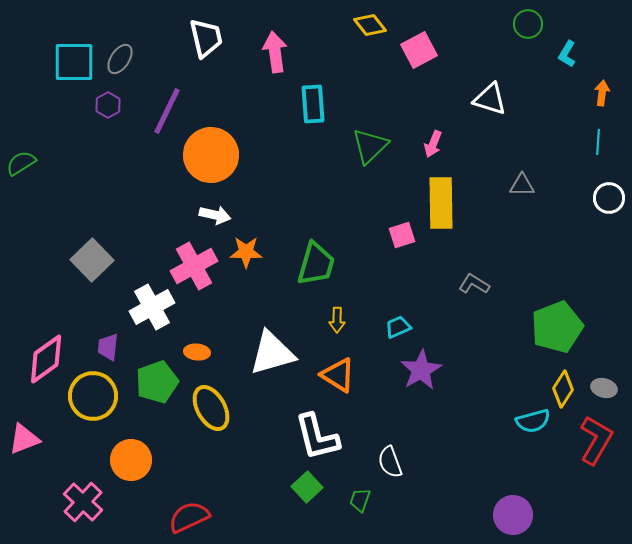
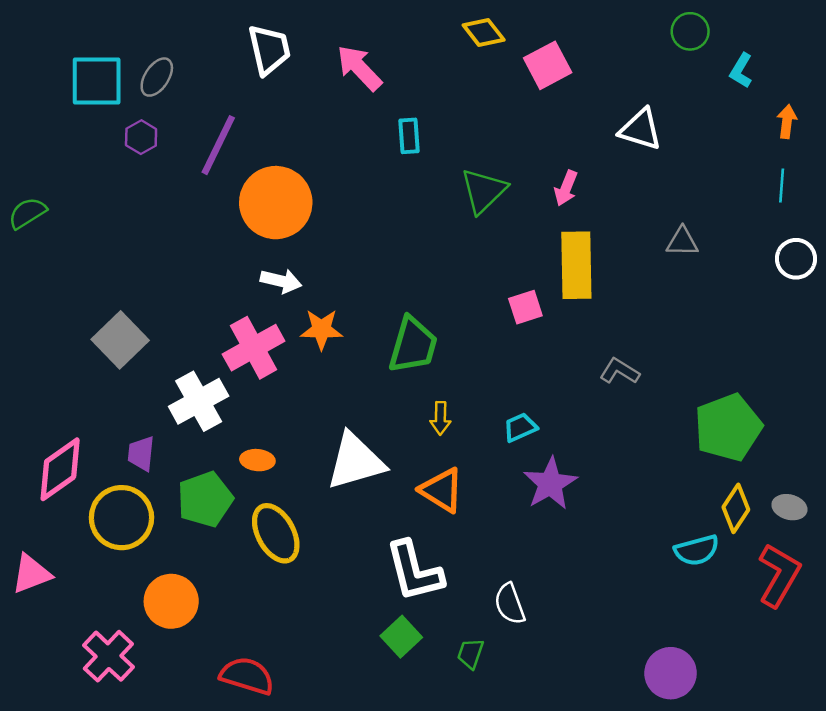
pink arrow: (275, 52) -> (359, 68), turned -36
cyan rectangle: (313, 104) -> (409, 136), size x0.7
red semicircle: (189, 517) -> (247, 676), turned 42

